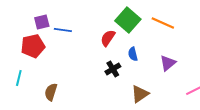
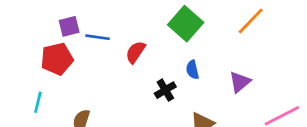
orange line: (163, 23) -> (251, 21), moved, turned -70
red semicircle: (108, 38) -> (135, 52), moved

